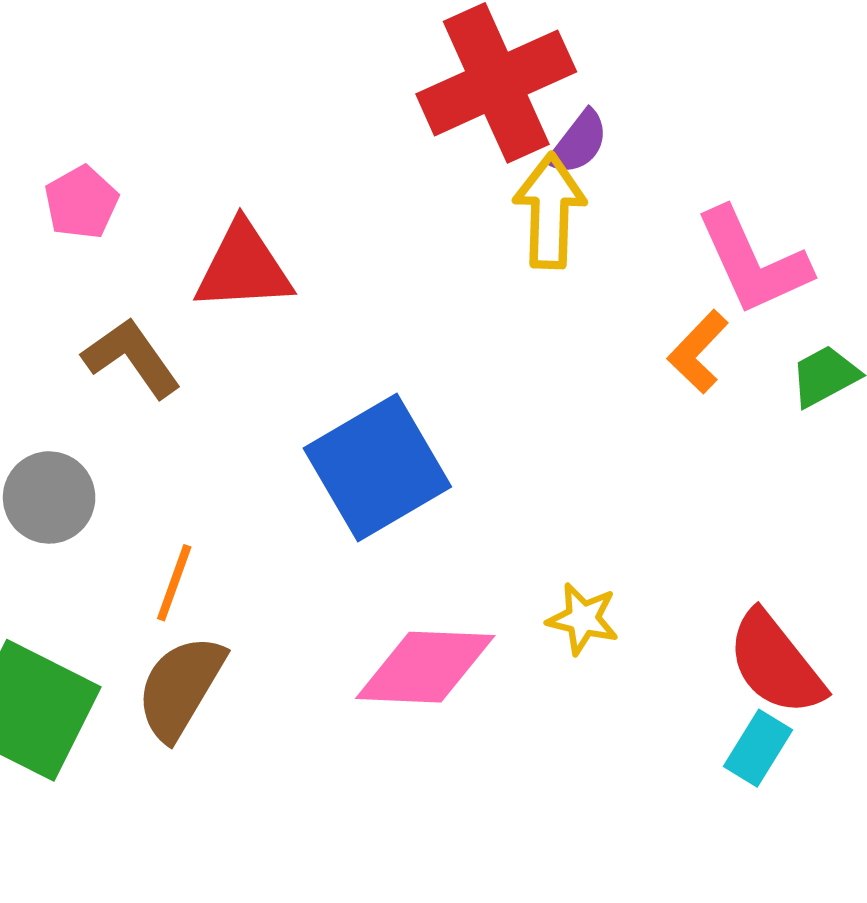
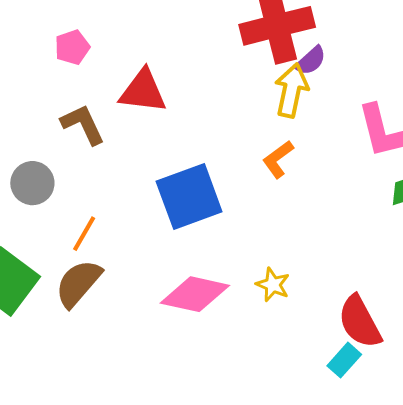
orange L-shape: (698, 352) -> (278, 159), moved

